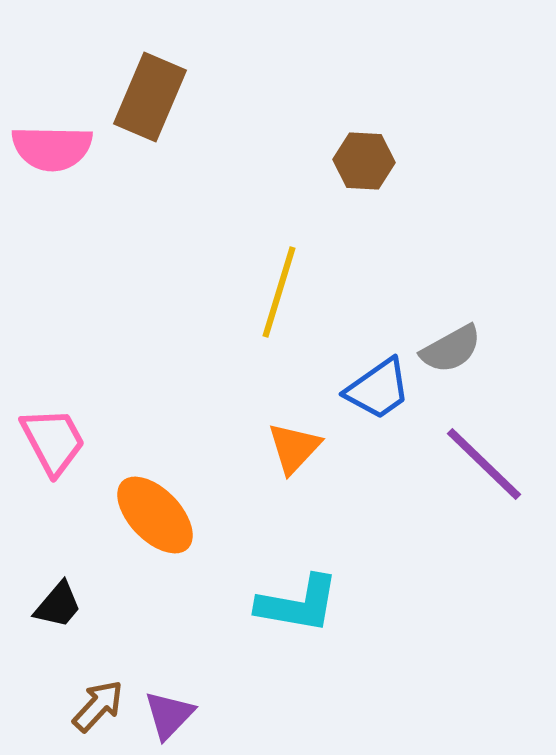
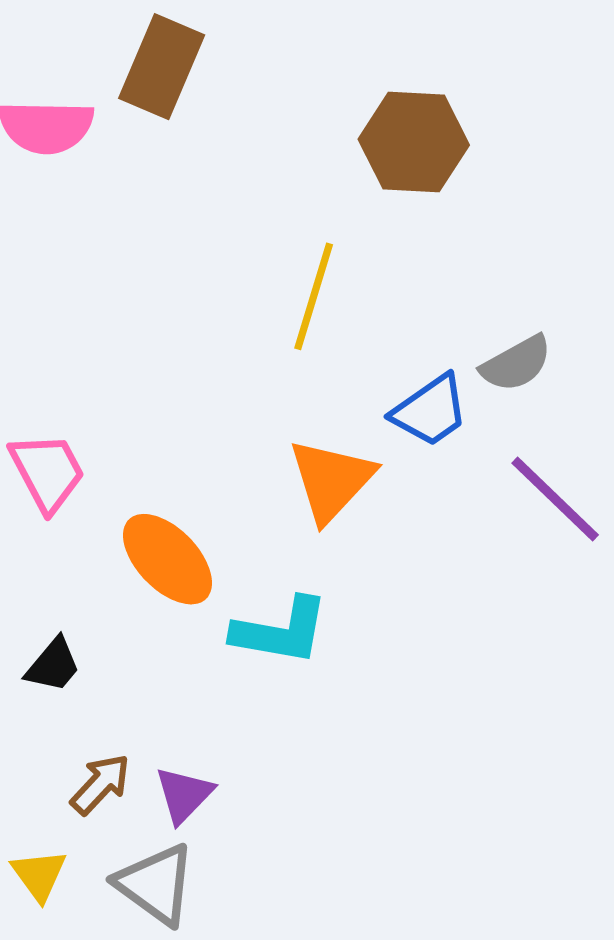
brown hexagon: (364, 161) -> (414, 142), size x1.5
orange triangle: (294, 448) -> (331, 480), size x1.4
cyan L-shape: (298, 604) -> (281, 631), moved

